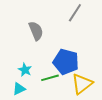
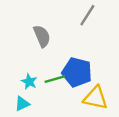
green line: (50, 78) -> (55, 79), moved
yellow triangle: (82, 84) -> (96, 98), turned 50

